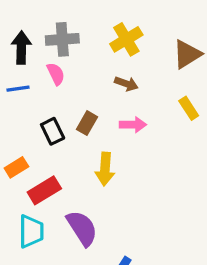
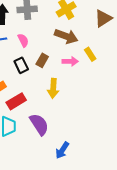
pink semicircle: (56, 74) -> (23, 40), moved
brown arrow: (126, 84) -> (66, 36), size x1.6
yellow rectangle: (189, 108) -> (90, 54), moved

